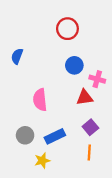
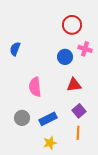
red circle: (67, 29) -> (72, 25), moved
pink cross: (97, 79) -> (85, 49), moved
yellow star: (42, 161) -> (50, 143), moved

